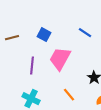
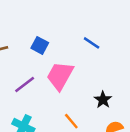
purple line: (32, 66) -> (25, 85), turned 48

